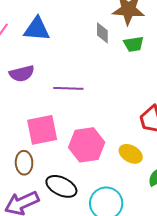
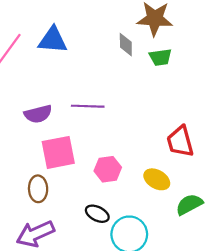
purple semicircle: (22, 74) -> (38, 114), moved
pink hexagon: (87, 145) -> (108, 169), size x0.7
black ellipse: (61, 186) -> (97, 214), moved, size x0.7

